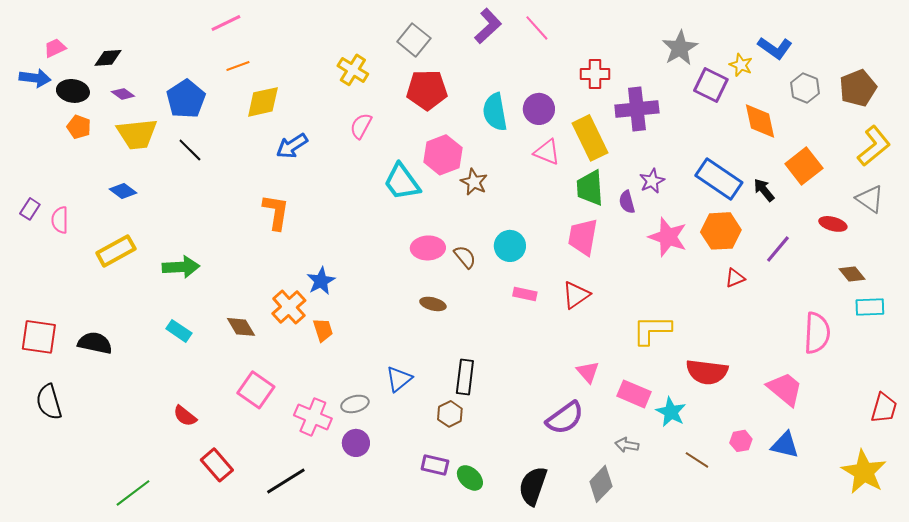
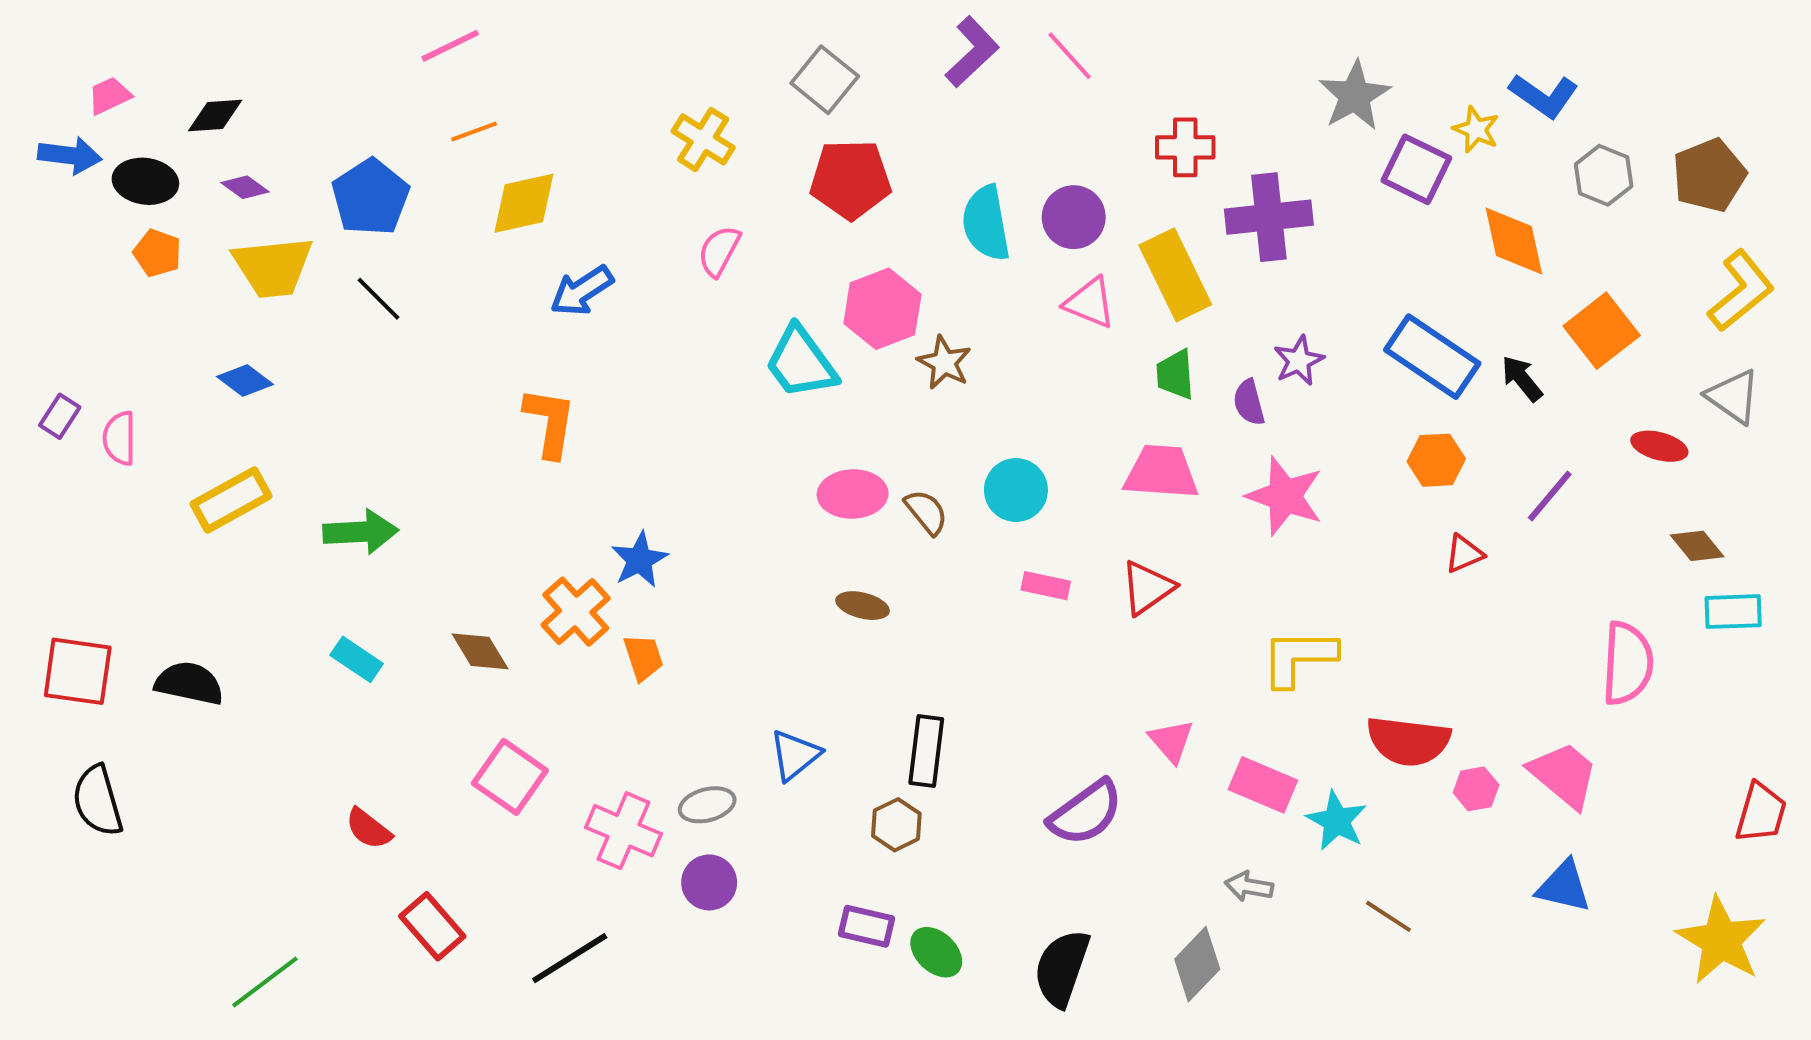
green trapezoid: (590, 188) -> (1175, 375), size x0.7
orange hexagon: (721, 231) -> (1436, 460), size x0.7
pink trapezoid: (583, 237) -> (1161, 472), turned 84
pink star: (668, 237) -> (1285, 496), moved
purple semicircle: (565, 418) -> (1086, 813), moved
pink hexagon: (741, 441) -> (1476, 789), moved

